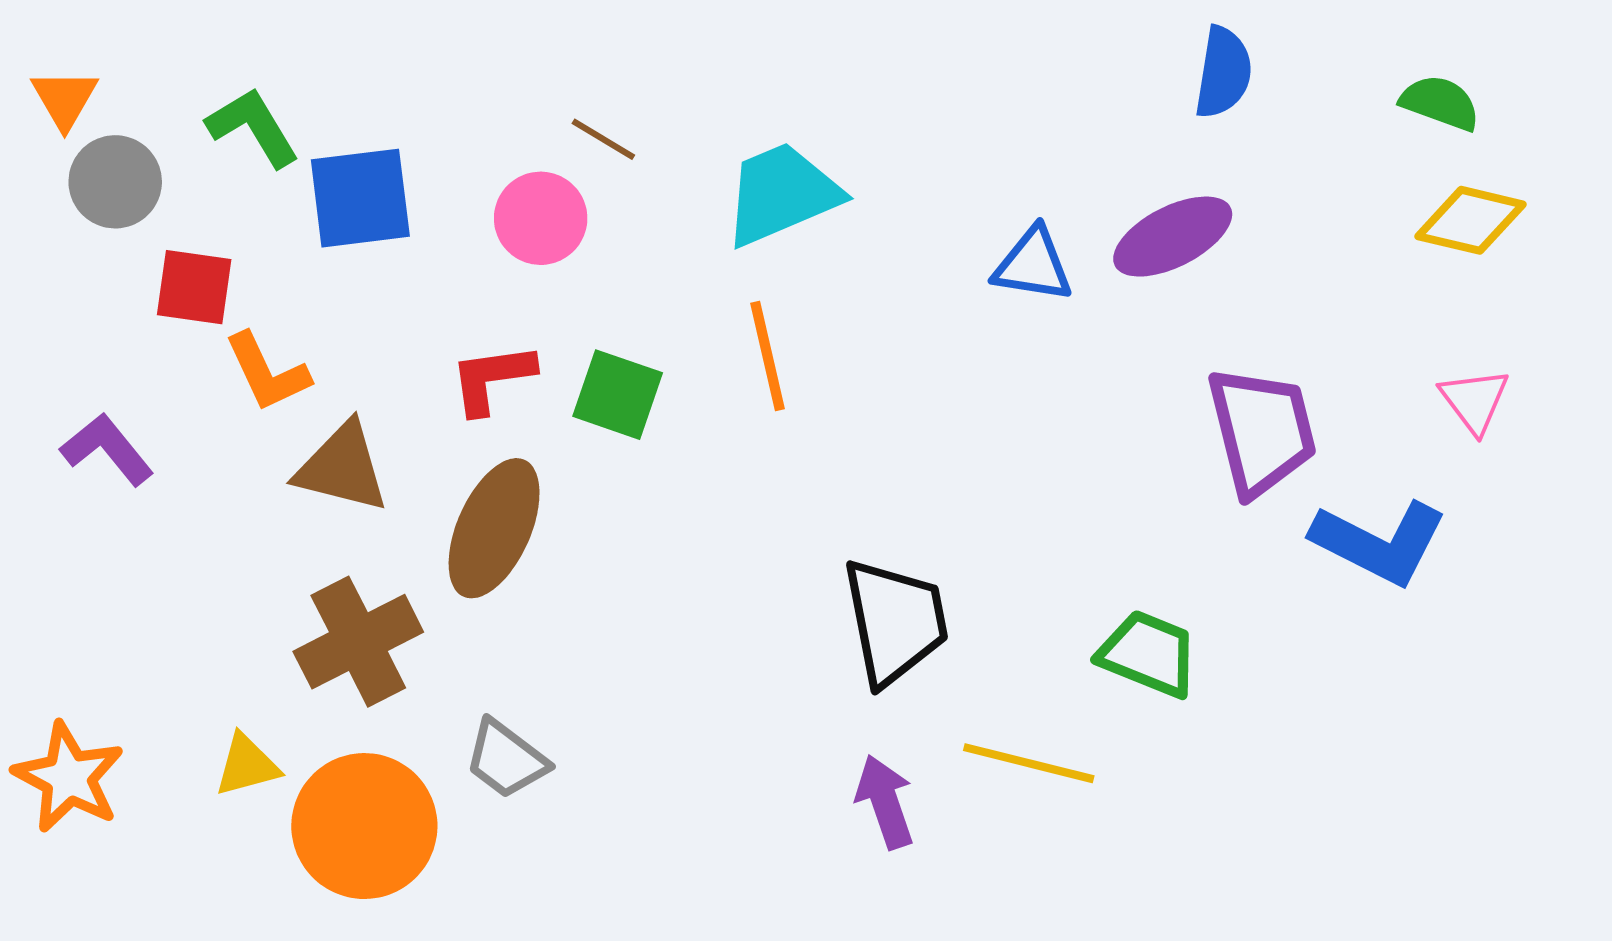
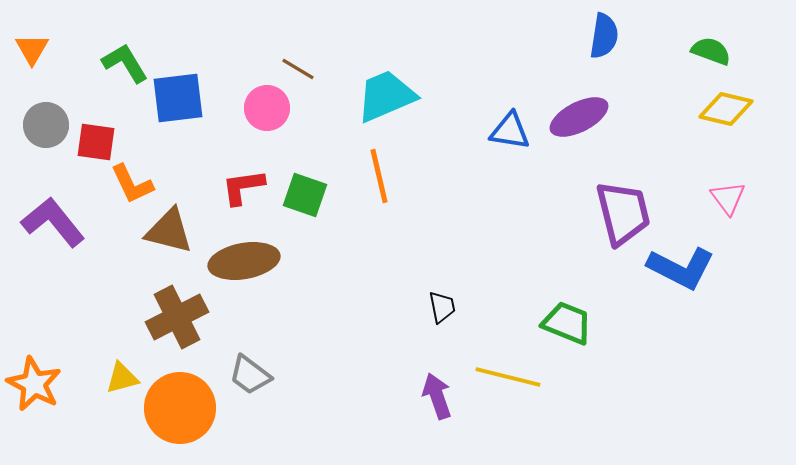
gray circle: (115, 182) -> (46, 125), moved
purple L-shape: (107, 449) -> (53, 222), size x1.4
brown ellipse: (494, 528) -> (244, 261), turned 56
black trapezoid: (895, 621) -> (442, 307), size x0.5

